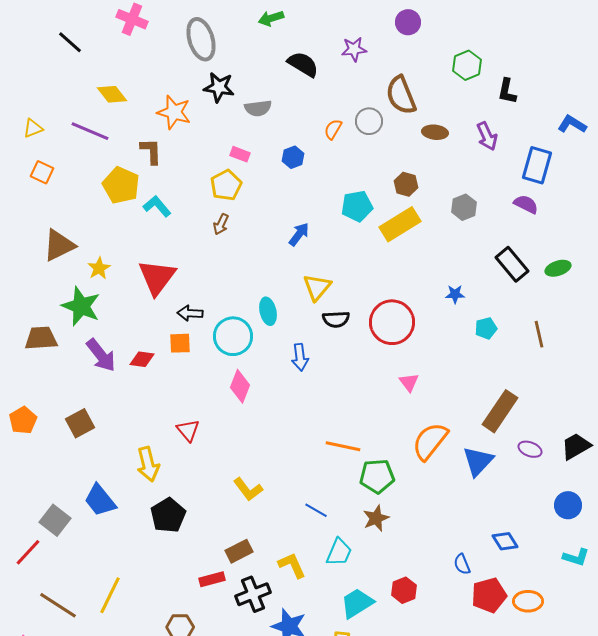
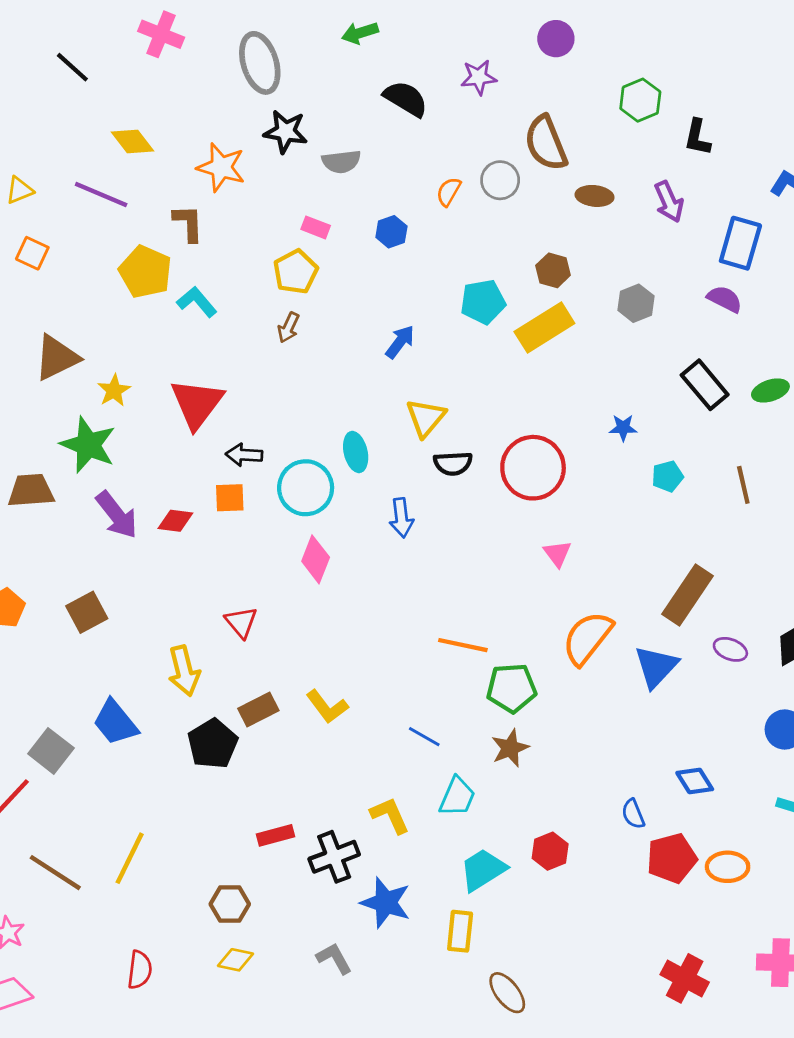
brown rectangle: (239, 551) -> (258, 709), moved

